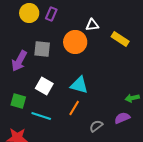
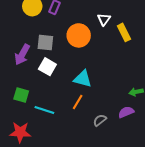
white triangle: (92, 25) -> (104, 19), moved, turned -48
yellow rectangle: (120, 39) -> (124, 32), turned 30
white square: (44, 86) -> (47, 67), moved

